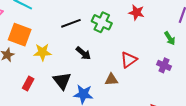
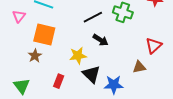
yellow star: (42, 52) -> (78, 56), moved
black arrow: (83, 53) -> (100, 40), moved

